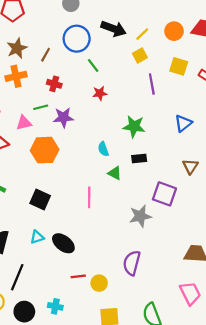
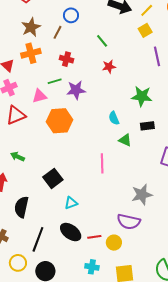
blue circle: (77, 39) -> (71, 15), moved, size x0.6
black square: (40, 199) -> (53, 178), moved, turned 30
gray star: (140, 216) -> (142, 195), moved
cyan triangle: (37, 237) -> (71, 203), moved
black ellipse: (63, 243) -> (71, 232), moved
purple semicircle: (132, 263) -> (129, 222), moved, turned -90
cyan cross: (55, 306) -> (92, 267), moved

